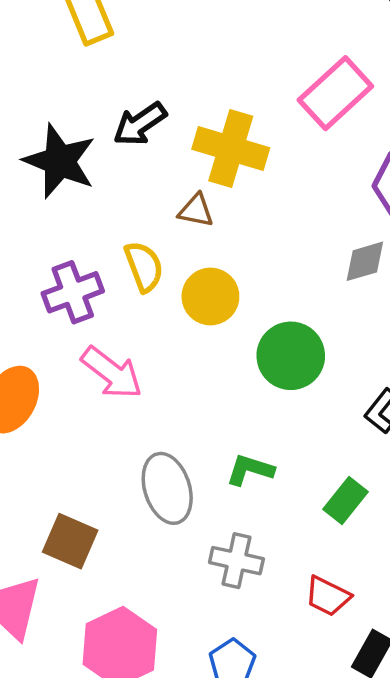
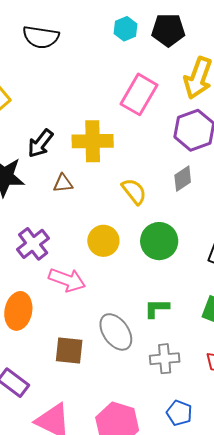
brown triangle: (196, 211) -> (63, 183), moved
yellow semicircle: (144, 267) -> (134, 191), moved
yellow circle: (210, 296) -> (103, 241), moved
brown square: (70, 541) -> (69, 350), moved

